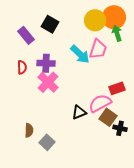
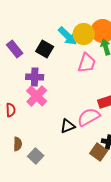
black square: (50, 24) -> (45, 49), moved
cyan arrow: (80, 54) -> (68, 36), moved
red semicircle: (22, 67) -> (11, 110), moved
brown square: (108, 117) -> (99, 152), moved

